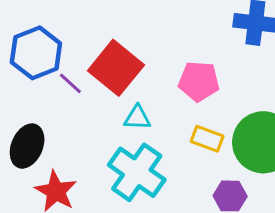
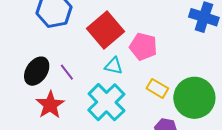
pink pentagon: (199, 81) -> (143, 47), moved
purple line: (70, 83) -> (67, 72), moved

